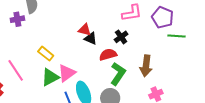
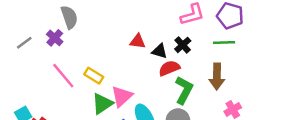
purple cross: (17, 19) -> (55, 38), turned -32
green line: (177, 36) -> (224, 42), moved
black triangle: (91, 39) -> (160, 51), moved
pink line: (16, 70) -> (63, 76), moved

